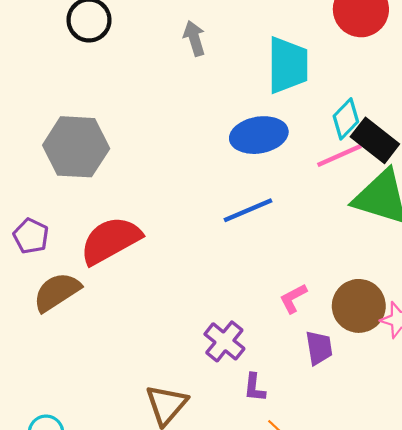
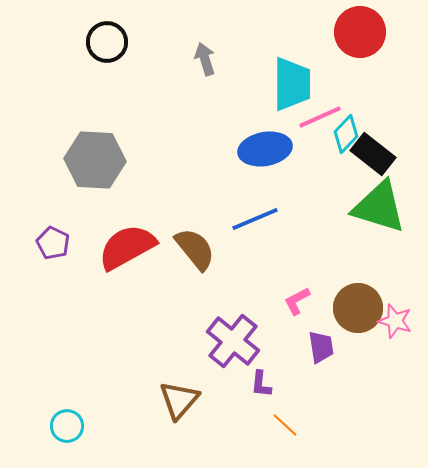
pink line: (339, 155) -> (320, 117), moved
brown semicircle: (57, 292) -> (195, 249), moved, turned 84
purple cross: (224, 341) -> (233, 341), size x1.4

